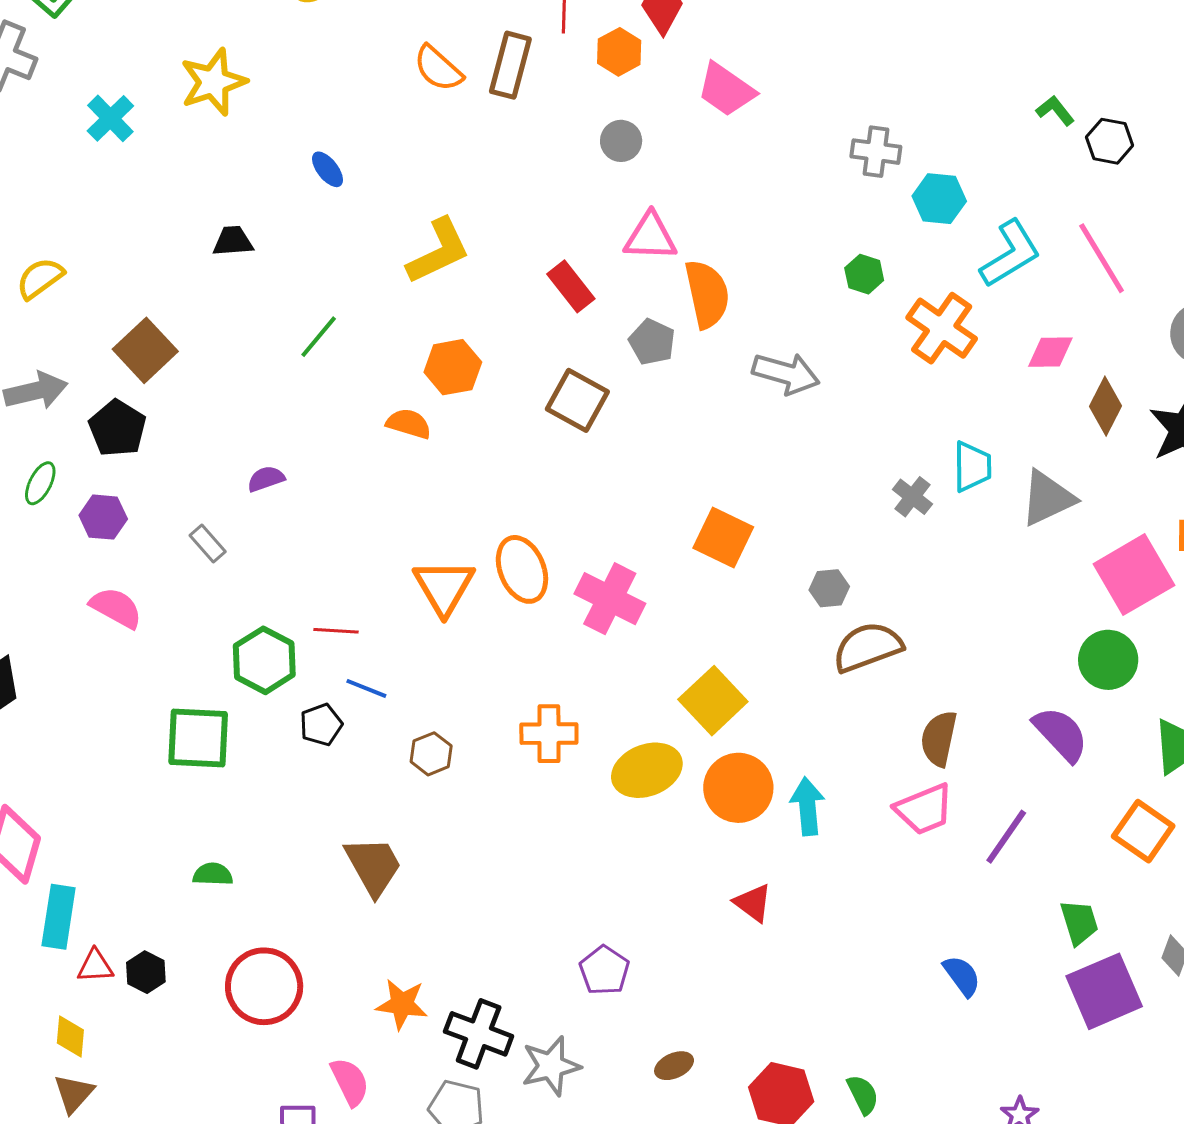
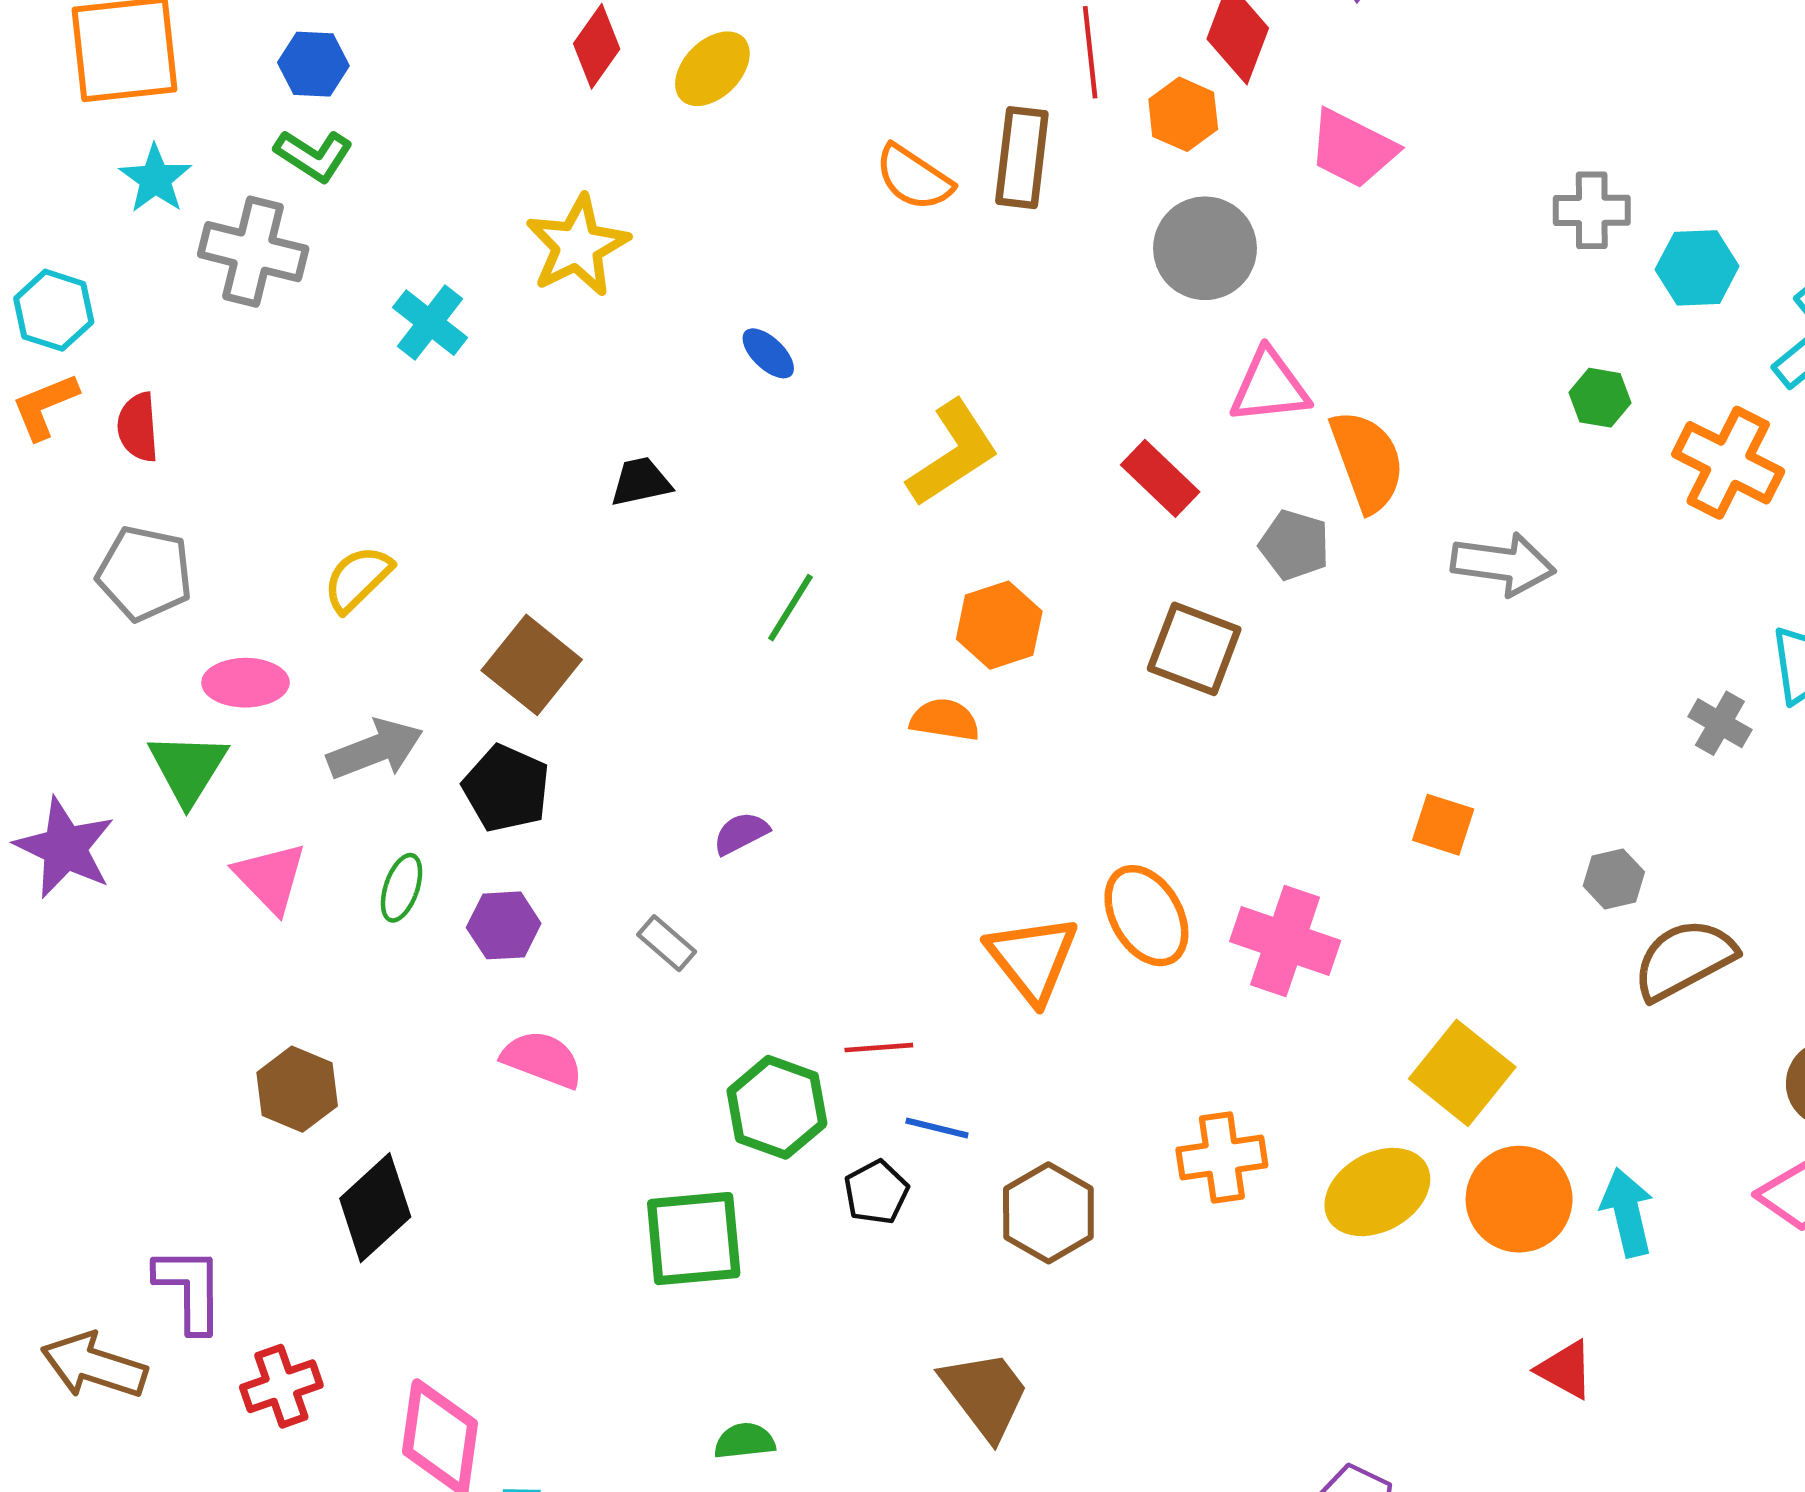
gray circle: (621, 141) -> (1205, 248), size x1.6
orange square: (723, 537) -> (1443, 825), size x0.7
brown hexagon: (431, 754) -> (1048, 1213), size x1.5

